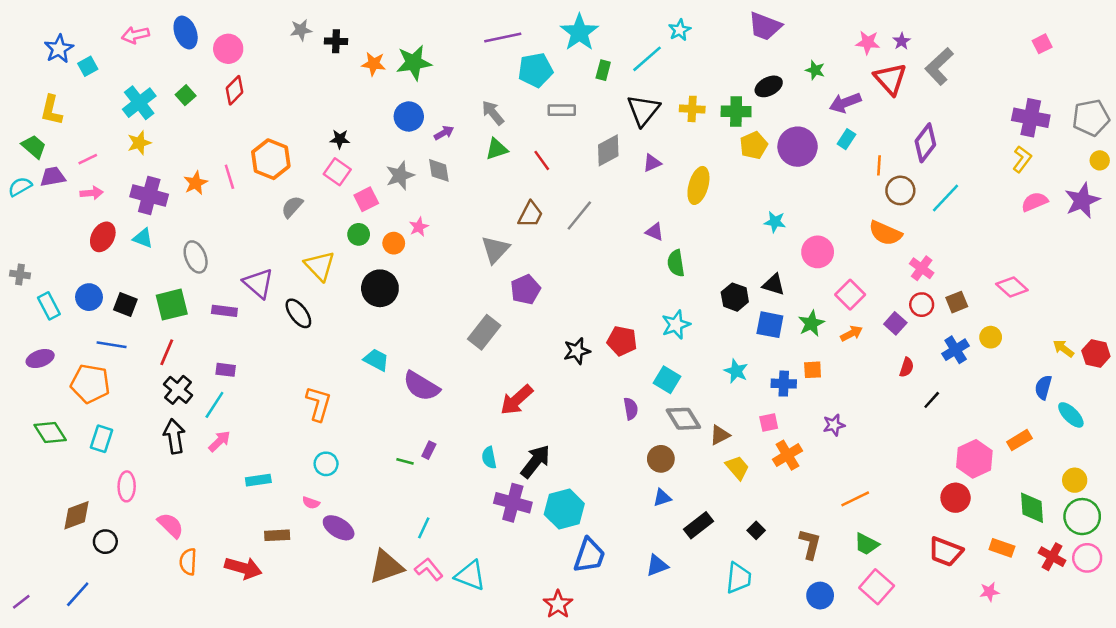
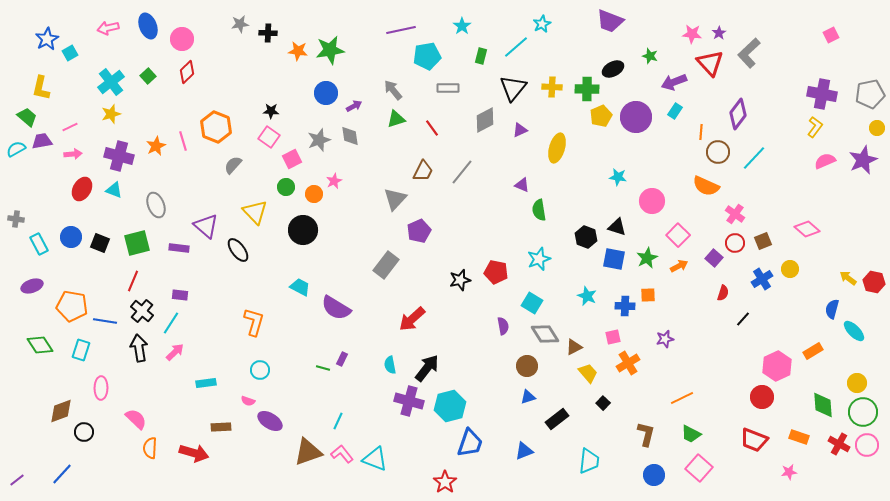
cyan star: (579, 32) -> (462, 26), size x0.6
blue line: (112, 345) -> (105, 321), moved
black square: (756, 530) -> (603, 403), moved

